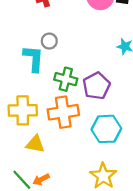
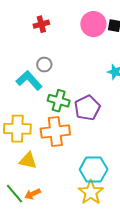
cyan L-shape: (34, 59) -> (29, 80), turned -48
cyan hexagon: (106, 129) -> (94, 169), moved

